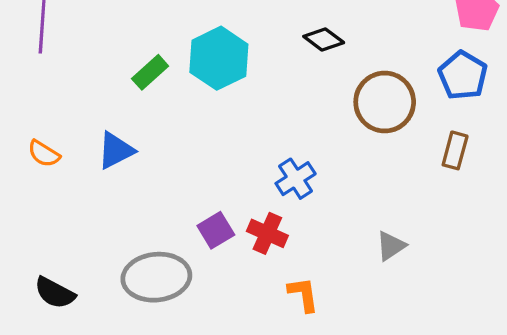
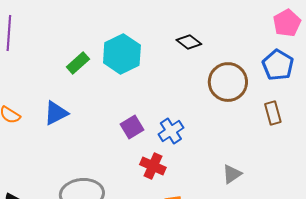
brown rectangle: (455, 150) -> (273, 113), turned -30
purple square: (216, 230) -> (132, 127), moved

